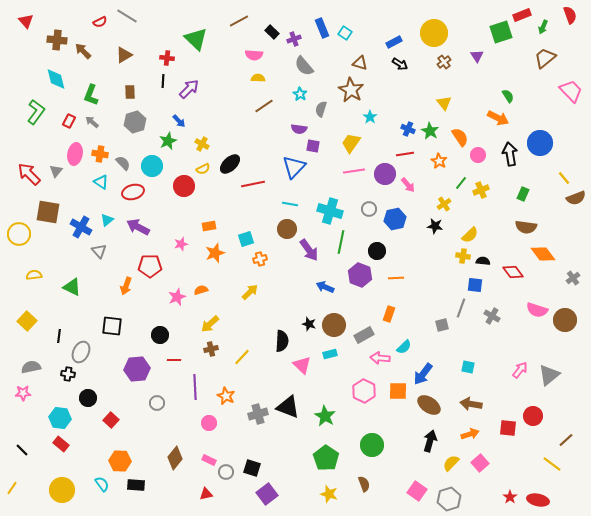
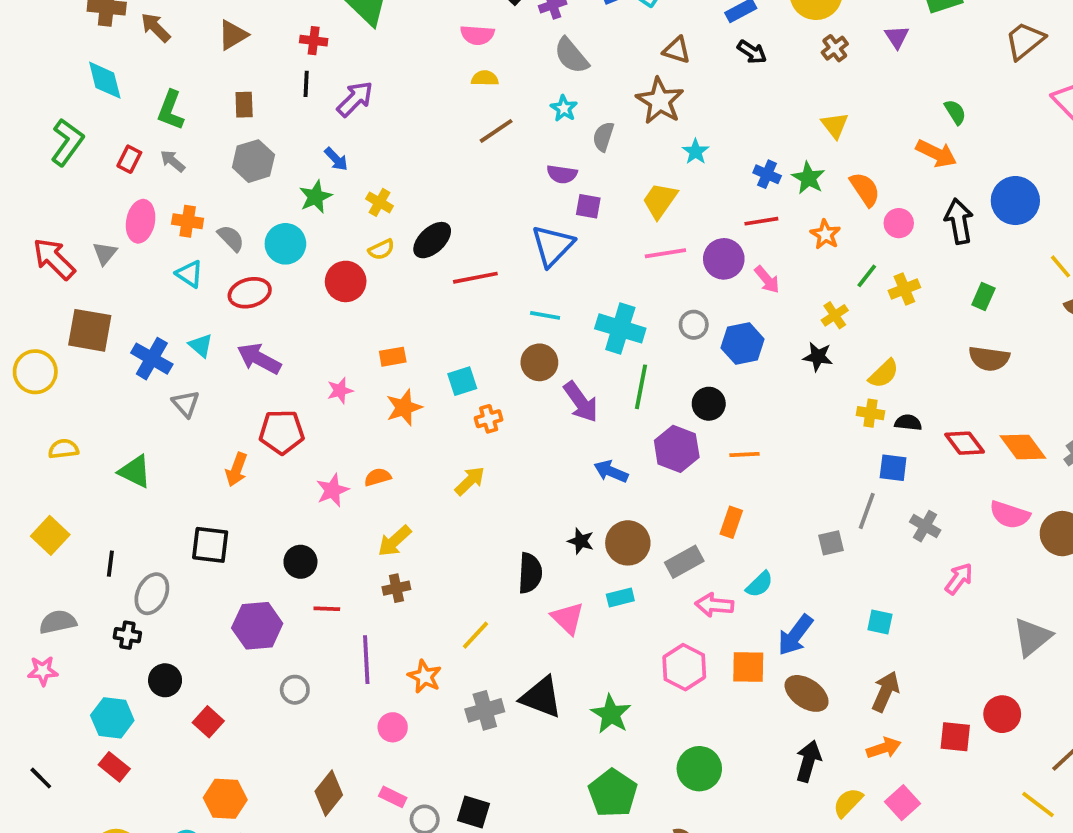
cyan triangle: (107, 220) -> (201, 345), turned -40
orange diamond: (543, 254) -> (1023, 447), moved
yellow line: (242, 357) -> (475, 635), moved
pink arrow: (520, 370) -> (959, 579), moved
brown arrow: (471, 404) -> (886, 692), turned 105

